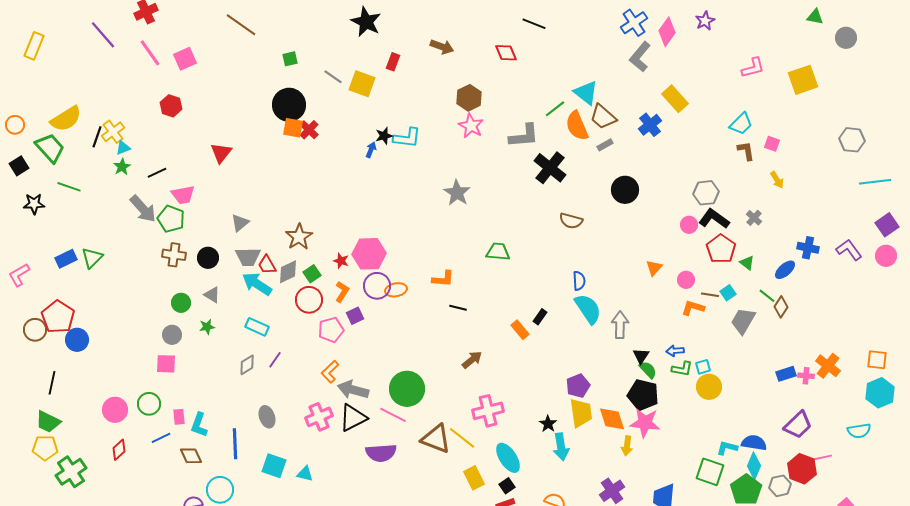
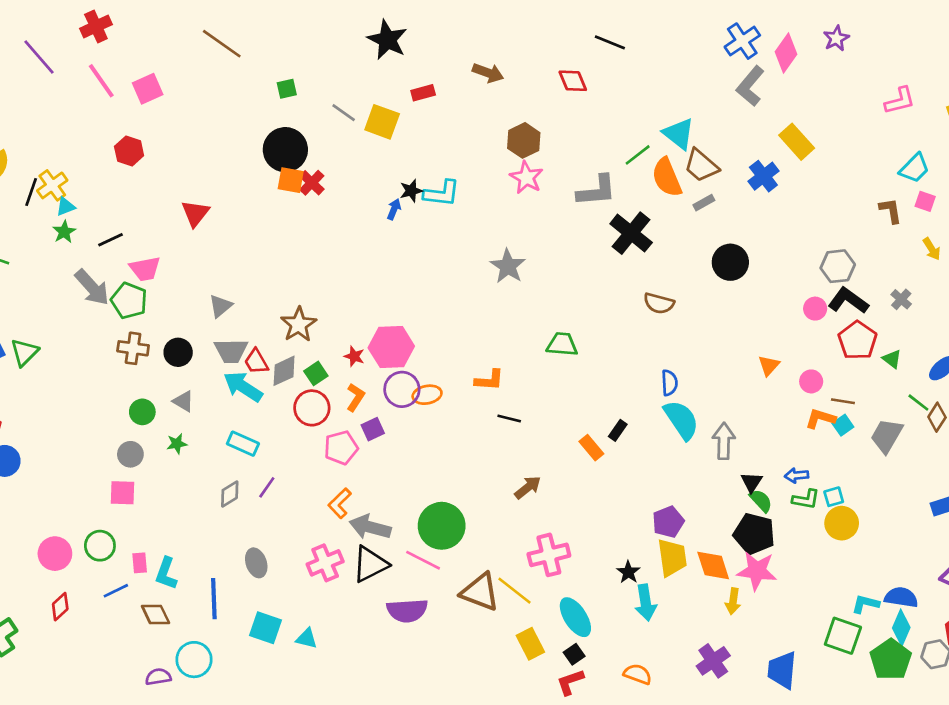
red rectangle: (393, 62) -> (423, 93), turned 54
cyan trapezoid: (741, 124) -> (914, 168), moved
cyan square: (728, 293) -> (843, 425), moved

